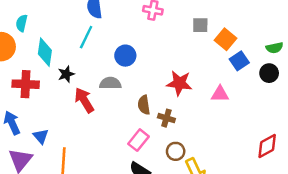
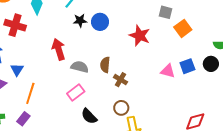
blue square: (239, 61) -> (187, 66), moved
black star: (66, 74) -> (80, 21), moved
gray semicircle: (110, 83) -> (80, 67), moved
red star: (179, 83) -> (140, 36), moved
pink rectangle: (138, 140) -> (76, 93), moved

